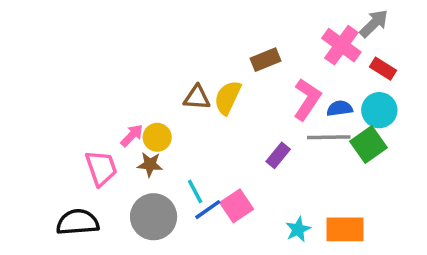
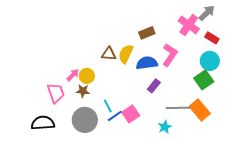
blue semicircle: (340, 108) -> (147, 63), moved, size x1.5
gray line: (329, 137) -> (178, 108), moved
orange rectangle: (345, 229) -> (200, 110), moved, turned 50

